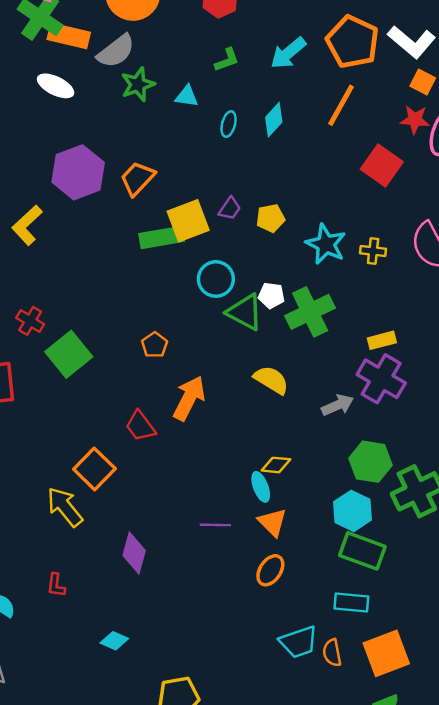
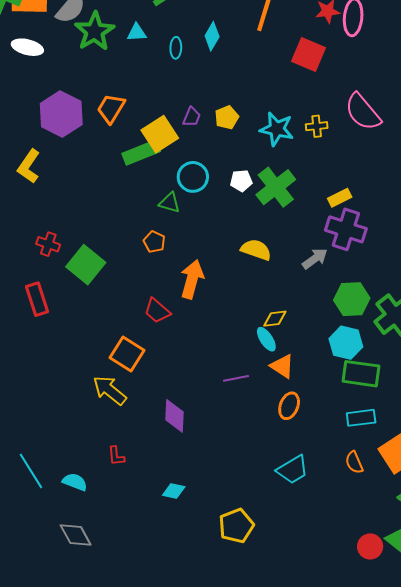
green star: (138, 84) -> (94, 31), size x1.4
green triangle: (245, 312) -> (170, 203), moved, size x0.7
cyan trapezoid: (299, 642) -> (293, 470), moved

